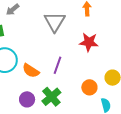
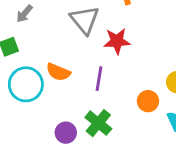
red star: (89, 42) -> (117, 41), moved
orange semicircle: (31, 71) -> (58, 72), moved

